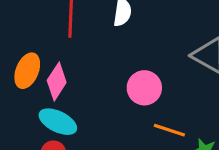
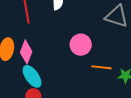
cyan ellipse: (58, 122) -> (32, 76), turned 40

